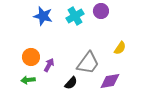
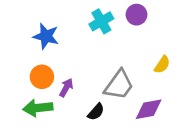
blue star: (43, 16) -> (46, 36), moved
green arrow: (28, 80) -> (38, 108), size x1.5

